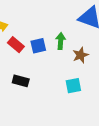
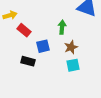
blue square: (38, 46) -> (43, 46), moved
brown star: (80, 55) -> (71, 47), moved

